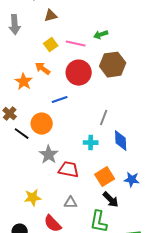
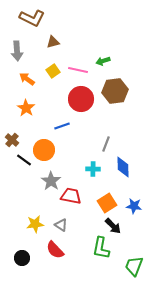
orange arrow: (43, 69) -> (27, 79), moved
gray triangle: (71, 203) -> (61, 225), moved, turned 32

